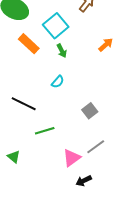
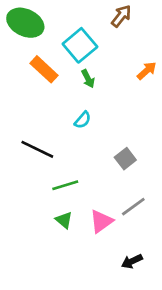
green triangle: (14, 157) -> (64, 220), moved
black arrow: (84, 181) -> (132, 261), moved

